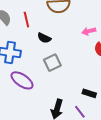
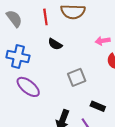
red line: (26, 20) -> (45, 17), moved
gray square: (52, 63) -> (77, 77), moved

